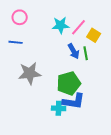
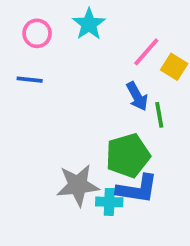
cyan star: (61, 25) -> (89, 24), moved, turned -30
green line: (86, 53) -> (159, 115), moved
gray star: (30, 73) -> (78, 185), moved

